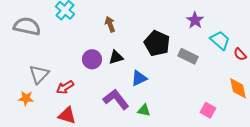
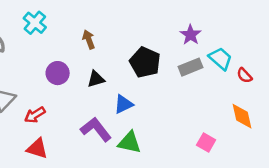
gray rectangle: (188, 56) -> (191, 67), moved, turned -48
purple circle: (92, 59) -> (58, 73), moved
green triangle: (144, 110) -> (129, 143), size x1.5

